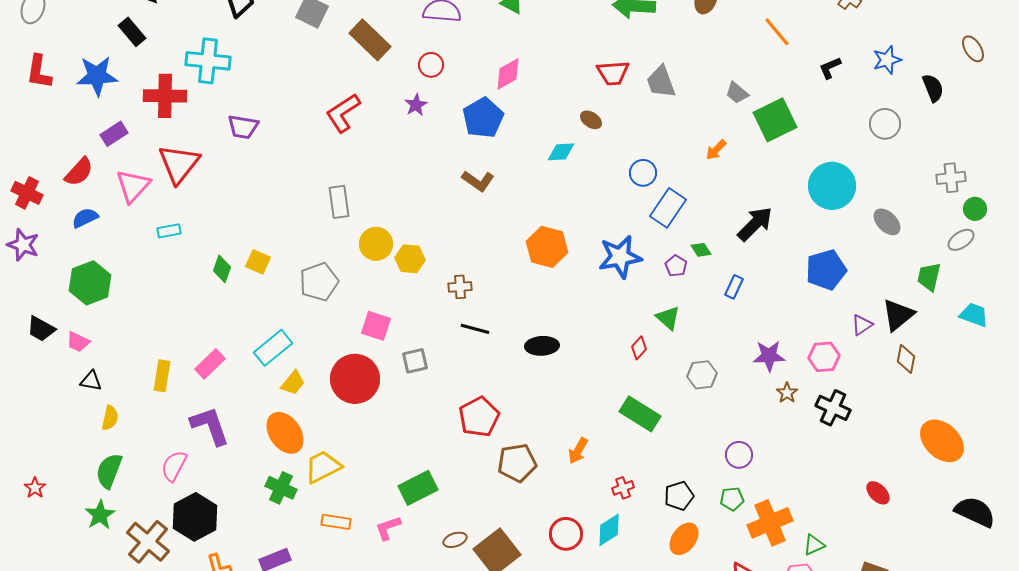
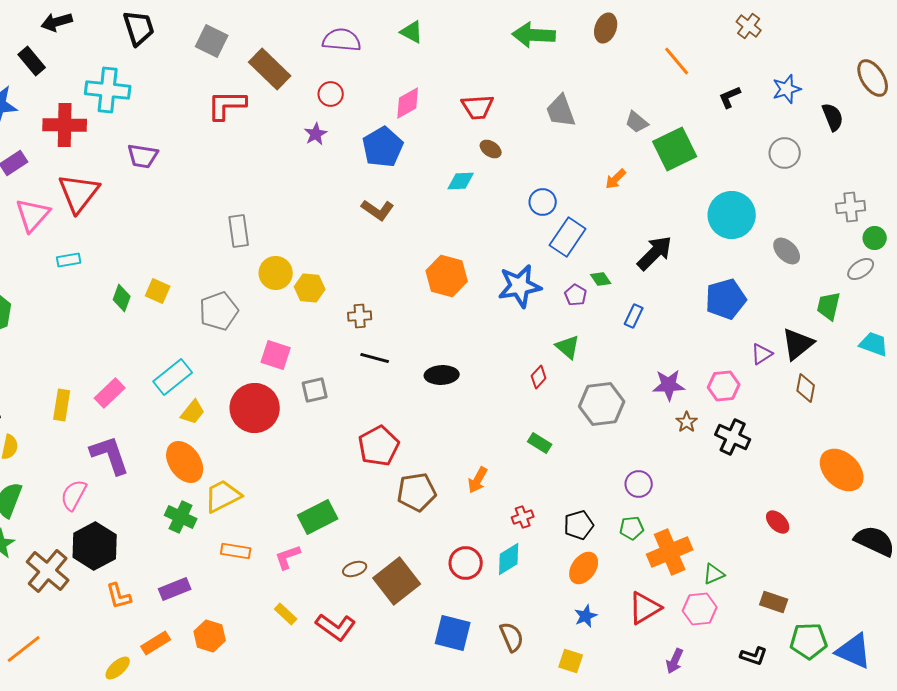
brown ellipse: (973, 49) -> (873, 78), size x1.4
red trapezoid: (613, 73) -> (478, 107), moved
red L-shape: (343, 113) -> (227, 105), moved, turned 33
gray hexagon: (702, 375) -> (602, 404), size x1.5
green rectangle: (640, 414) -> (540, 443), size x0.6

